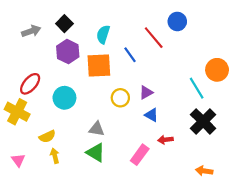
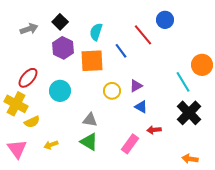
yellow semicircle: (47, 136) -> (32, 122), moved
yellow arrow: (55, 156) -> (51, 145), turned -96
pink triangle: (18, 160) -> (17, 149), size x1.5

